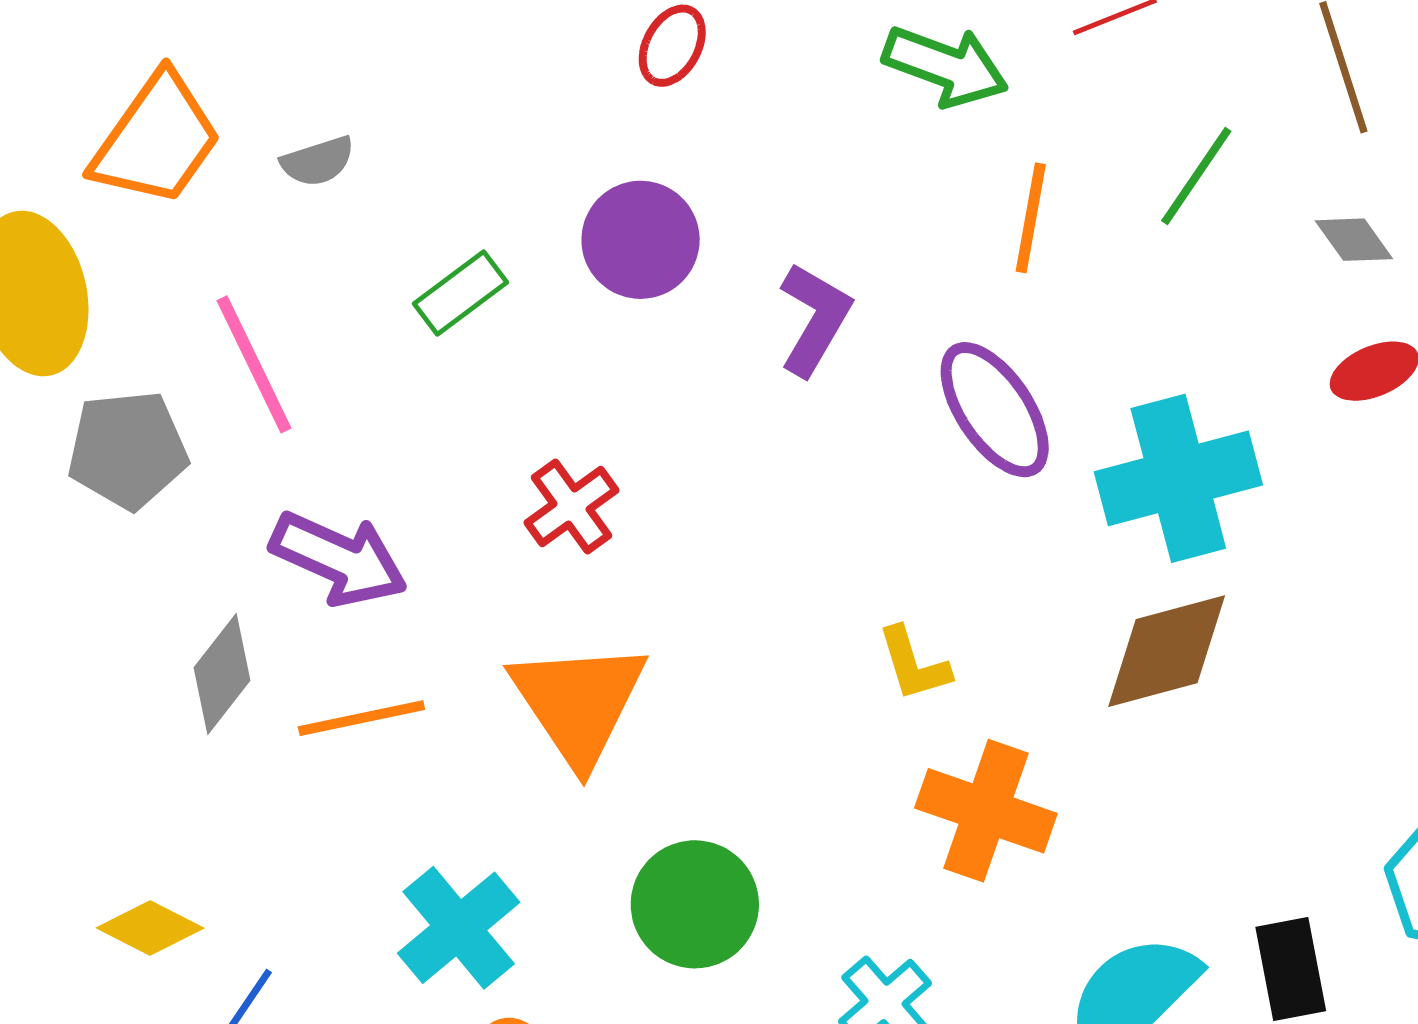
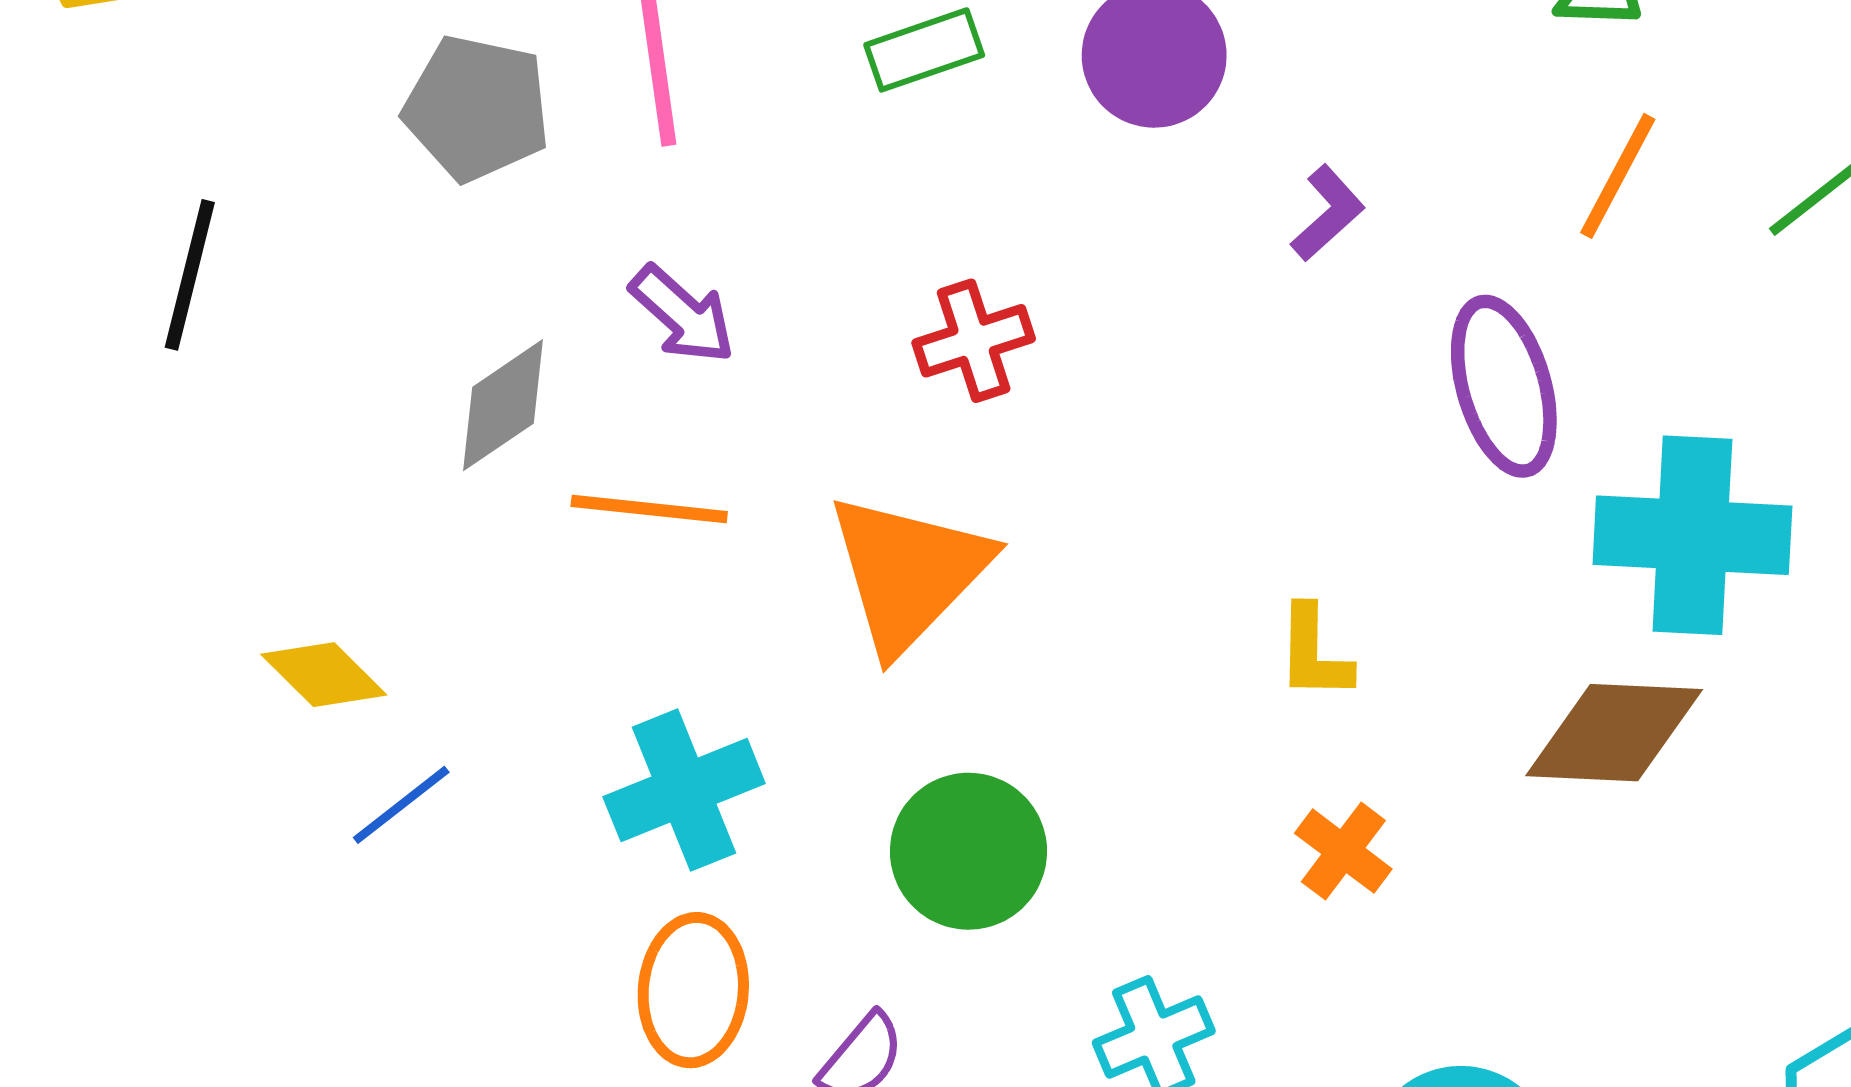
purple L-shape: (815, 319) -> (1328, 213), size x0.7
purple arrow: (339, 559) -> (682, 314), size x0.7
orange cross: (986, 811) -> (1343, 851), size x0.6

